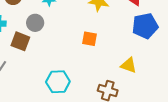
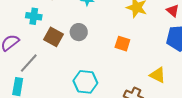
gray circle: (35, 23) -> (79, 32), moved

